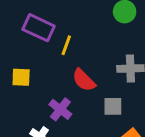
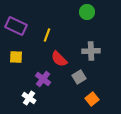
purple rectangle: (39, 28) -> (16, 26), moved
gray square: (113, 106) -> (79, 77), turned -32

